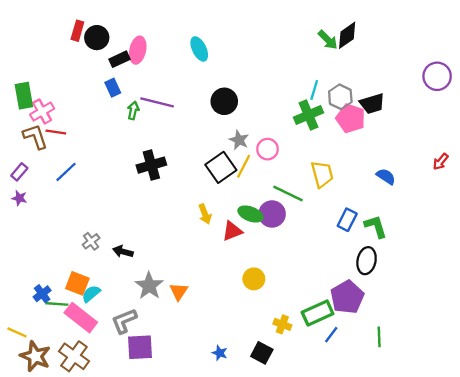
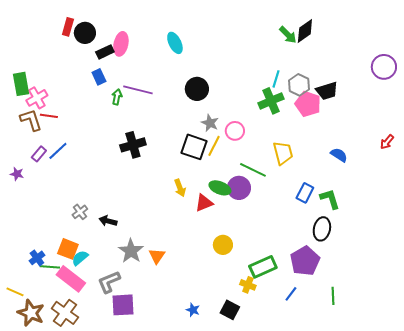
black square: (221, 167) -> (194, 147), turned -36
purple rectangle: (19, 172) -> (39, 154), moved
green rectangle: (318, 313) -> (263, 267), moved

